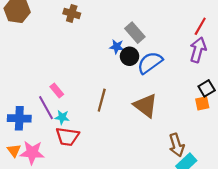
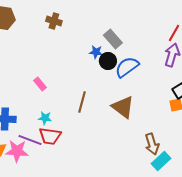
pink rectangle: (57, 91) -> (40, 84), moved
purple line: (46, 108) -> (30, 140), moved, turned -40

